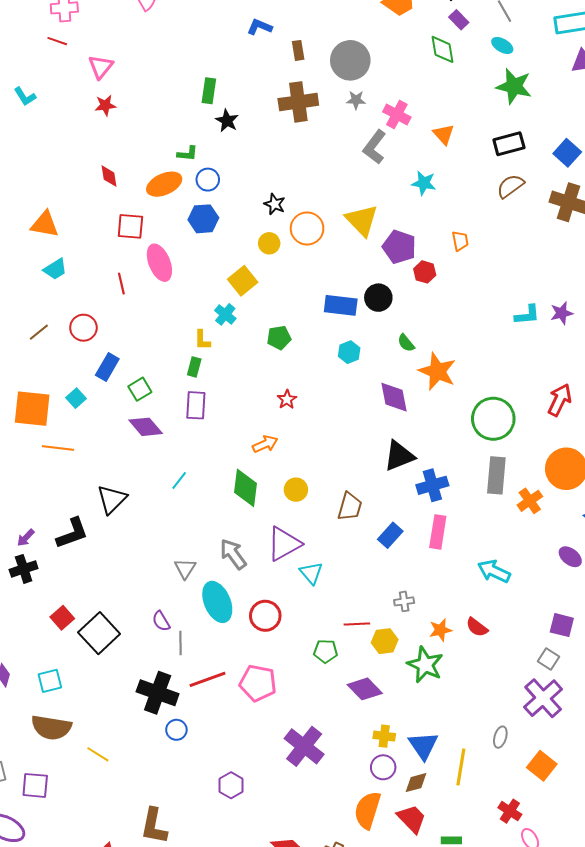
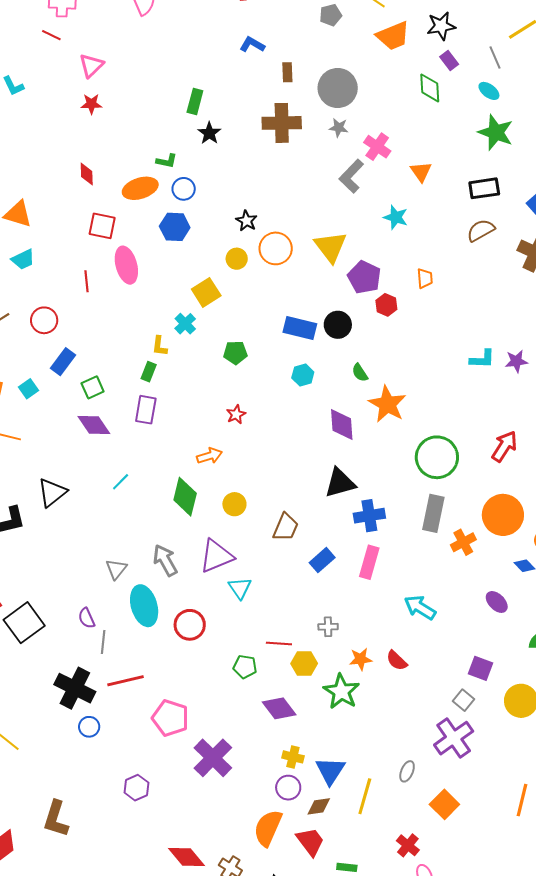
pink pentagon: (258, 683) -> (170, 718), moved

